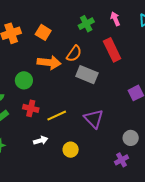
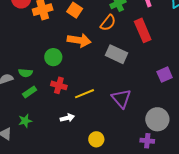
orange semicircle: (74, 54) -> (108, 23), moved
gray circle: (131, 138) -> (157, 119), size x1.5
yellow circle: (71, 150) -> (96, 139), moved
purple cross: (122, 160) -> (147, 141), turned 32

